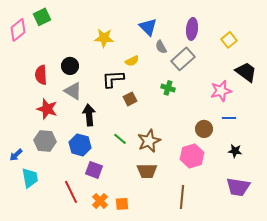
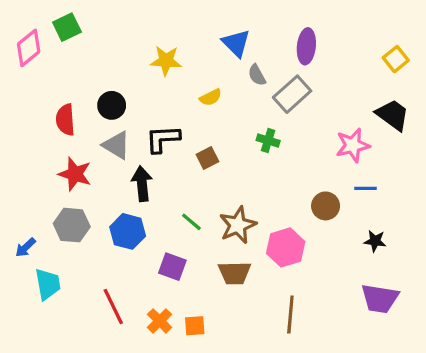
yellow square: (229, 40) -> (396, 59), moved
black L-shape: (113, 79) -> (163, 139), moved
pink hexagon: (192, 156) -> (286, 247), moved
purple square: (94, 170) -> (172, 267), moved

